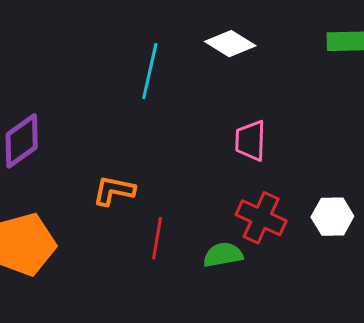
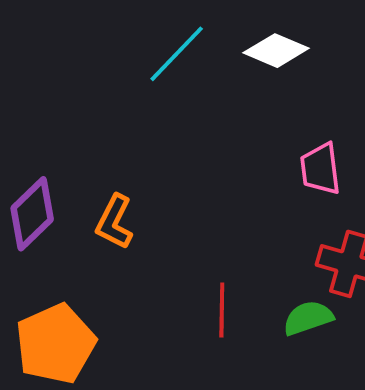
cyan line: (150, 71) -> (177, 54), moved, turned 40
orange L-shape: (114, 191) -> (114, 222), moved, turned -66

